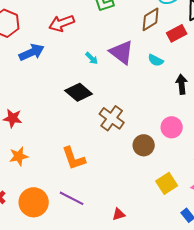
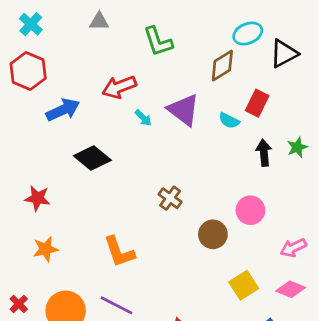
red arrow: (62, 23) -> (119, 87), moved
red rectangle: (177, 33) -> (257, 103), moved, turned -36
black diamond: (79, 92) -> (92, 158), moved
brown cross: (112, 118) -> (170, 198), size x0.7

